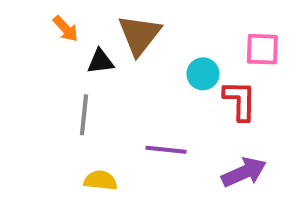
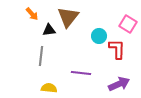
pink square: (262, 49) -> (128, 24), turned 30

